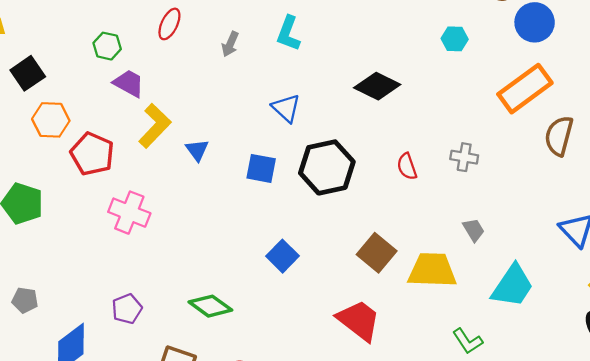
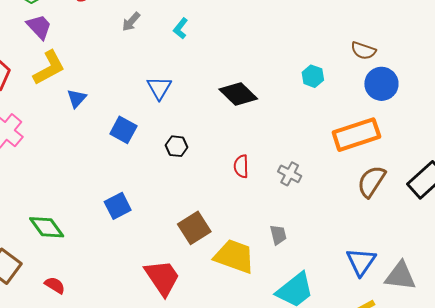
cyan L-shape: (288, 33) -> (181, 28), size x0.7
black hexagon: (327, 167) -> (177, 146), size x0.5

